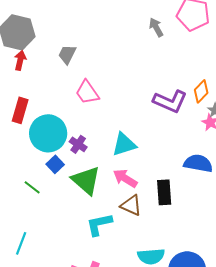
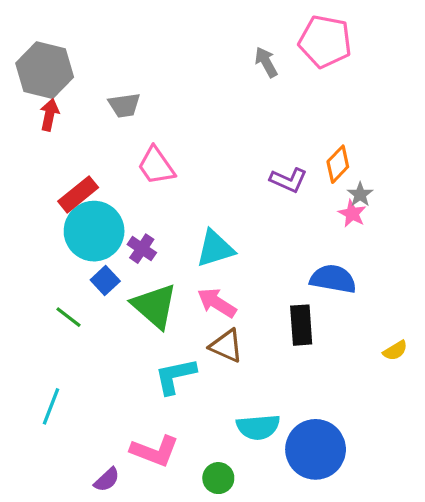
gray trapezoid: (67, 54) -> (124, 105), turned -125
purple L-shape: (170, 101) -> (288, 180), size x0.7
red rectangle: (20, 110) -> (78, 194), moved, turned 35
black rectangle: (164, 192) -> (301, 325), moved

